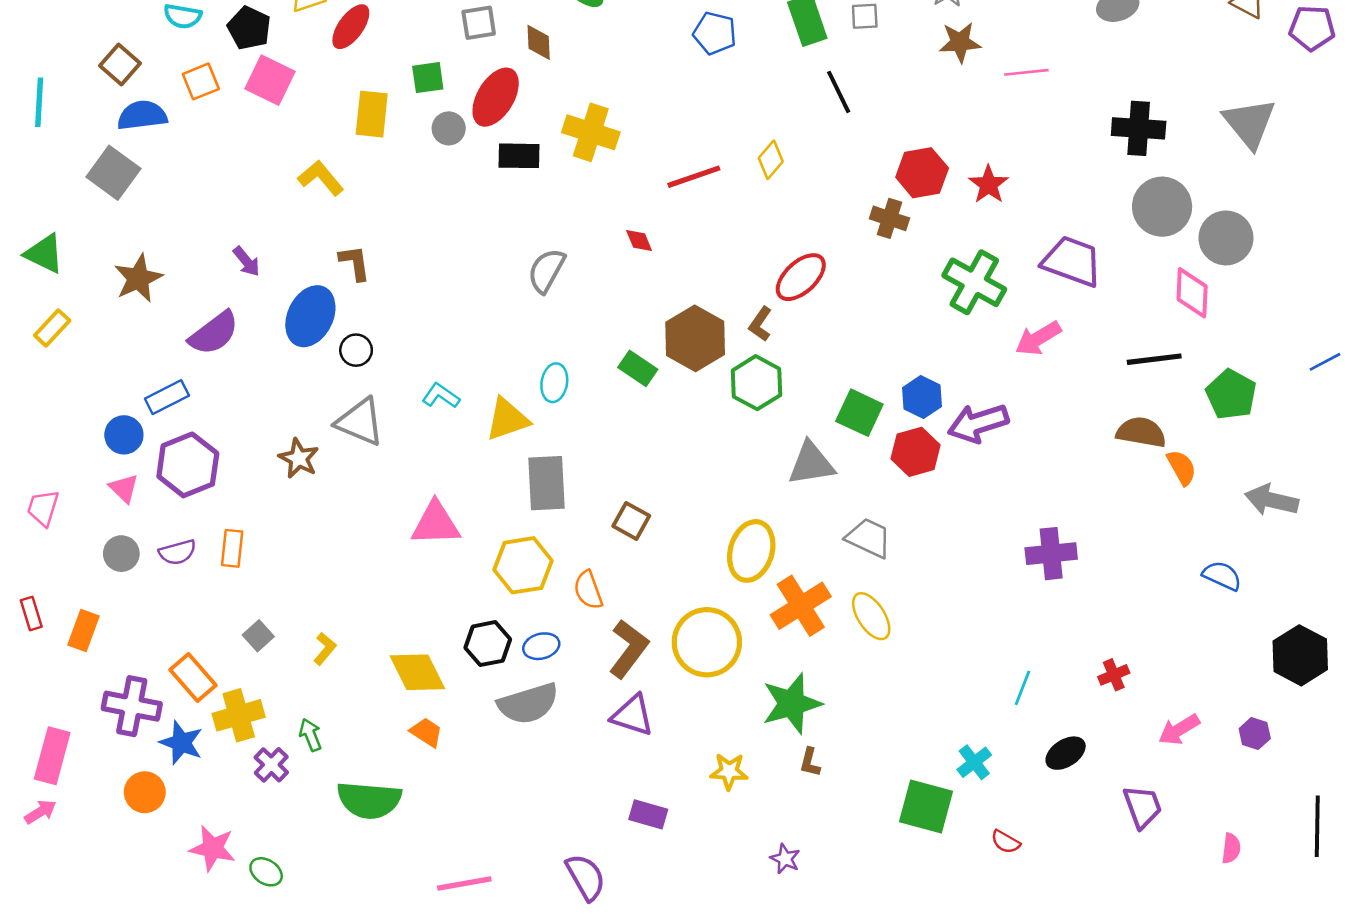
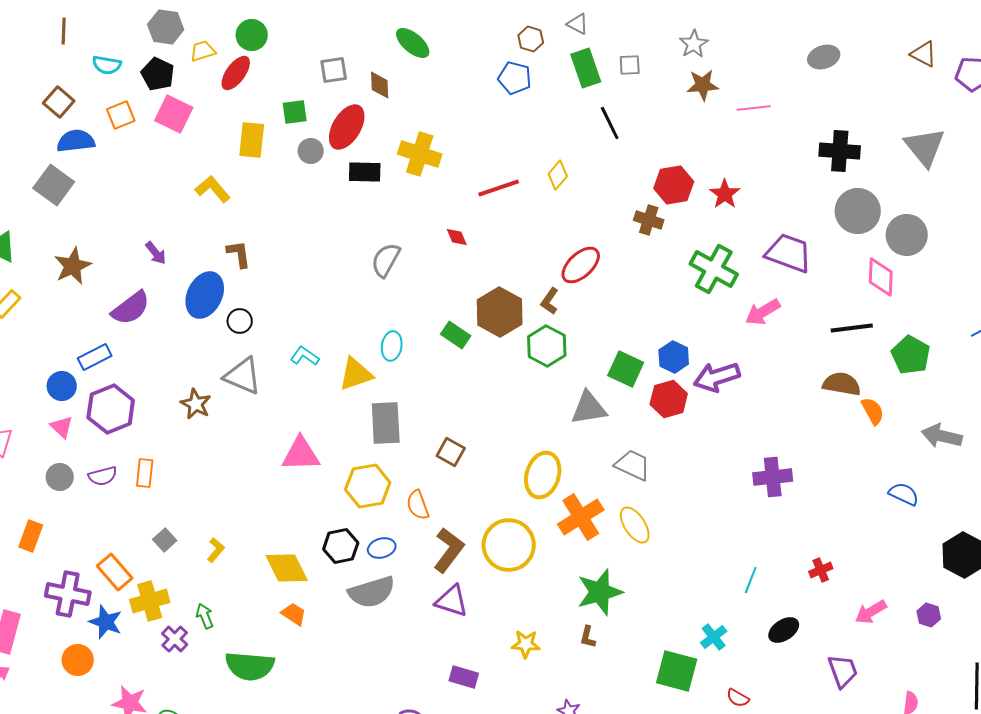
green star: (792, 704) -> (600, 592), moved

